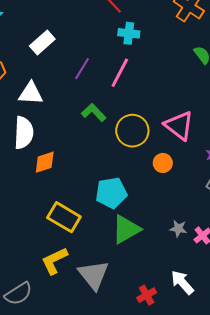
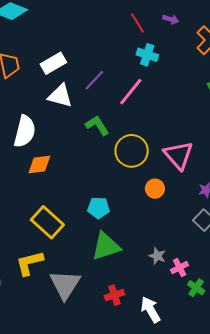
white rectangle: (42, 43) -> (53, 63), moved
white triangle: (31, 93) -> (60, 96), moved
cyan pentagon: (111, 193) -> (99, 208), size x0.7
red cross: (147, 295) -> (114, 295), moved

